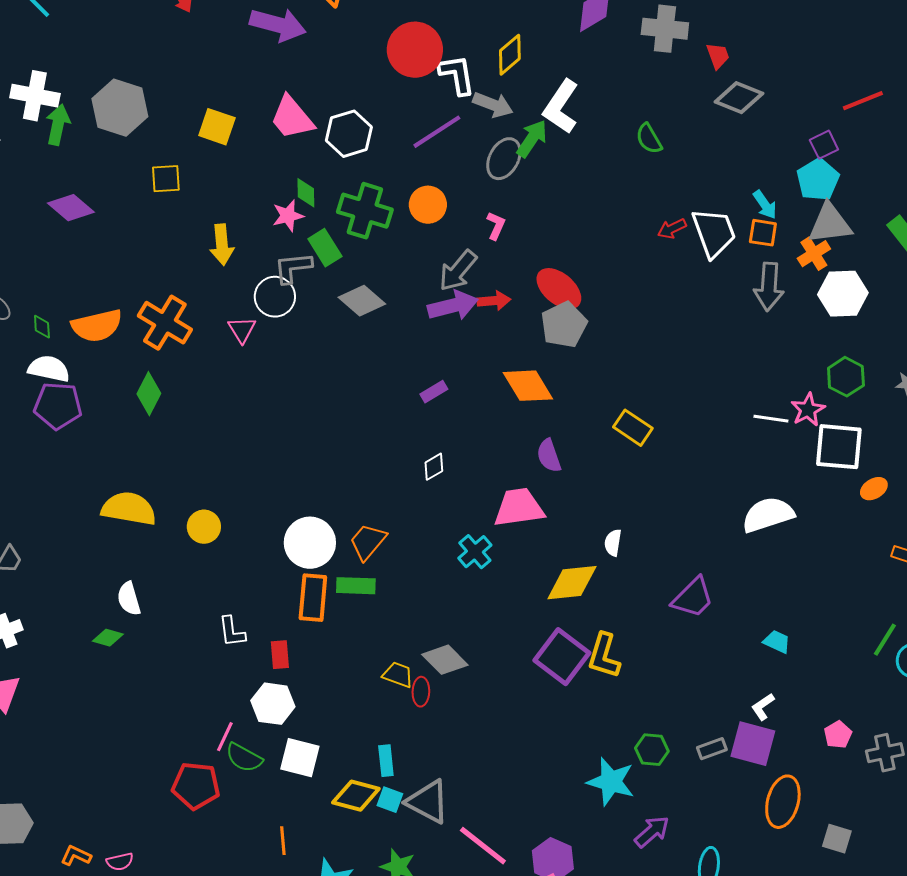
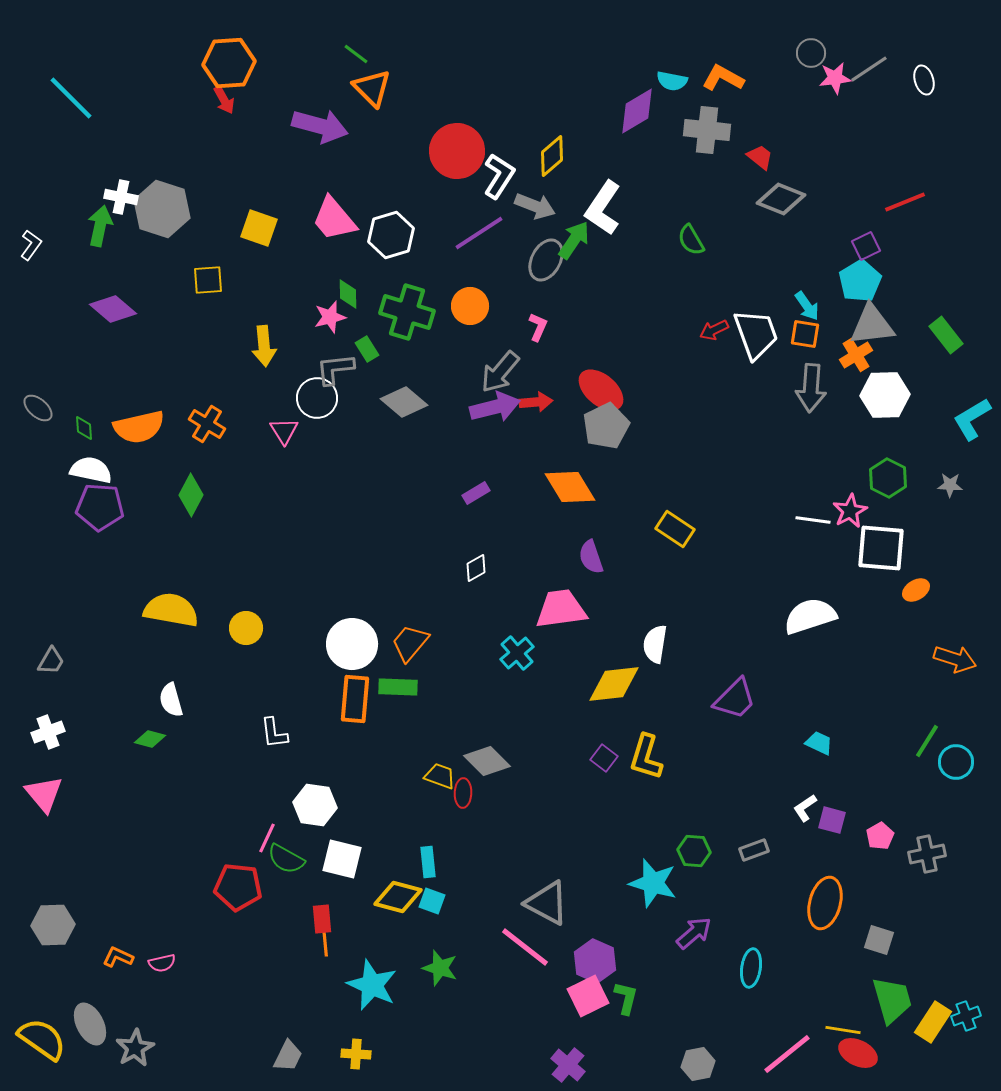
red trapezoid: (718, 56) -> (760, 157), turned -32
white L-shape: (457, 75) -> (499, 176), turned 42
white cross: (35, 96) -> (121, 197), moved, size x0.7
green rectangle: (325, 248) -> (367, 349), size x0.7
orange cross: (165, 323) -> (207, 424), size x0.7
white semicircle: (613, 543) -> (655, 644), size x1.4
red rectangle: (280, 655) -> (322, 919), moved
purple square: (562, 657) -> (604, 758), size x0.5
purple square: (753, 744) -> (832, 820), moved, size x0.6
gray triangle: (428, 802) -> (547, 903), moved

